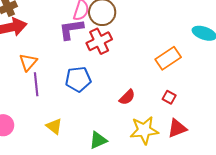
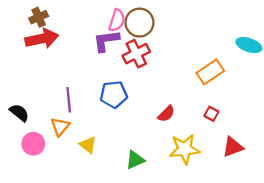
orange triangle: (28, 62) -> (60, 127), moved
red triangle: (177, 128) -> (233, 147), moved

